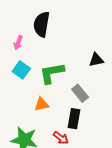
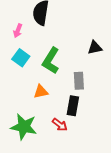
green L-shape: (52, 73) -> (51, 61), turned -48
gray rectangle: (80, 93) -> (79, 81), turned 36

